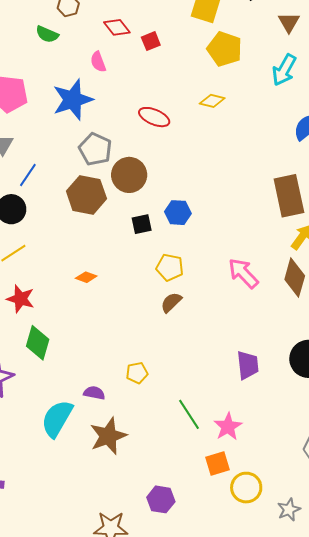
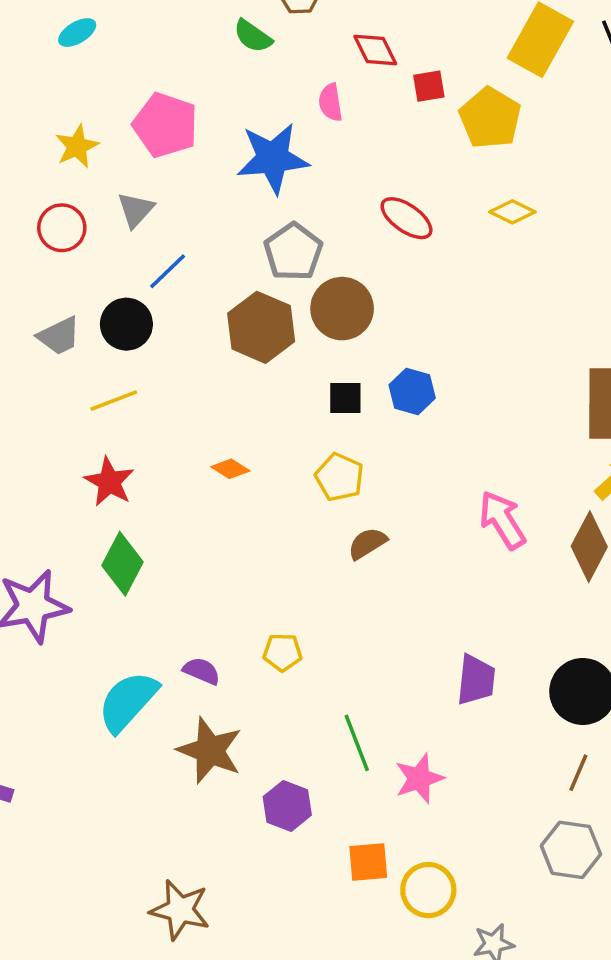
yellow pentagon: (225, 49) -> (490, 118), moved
yellow pentagon: (170, 267) -> (339, 477), moved
brown star: (108, 436) -> (210, 750), turned 30
orange square: (217, 463) -> (368, 862), moved
purple hexagon: (161, 499) -> (287, 806), moved

